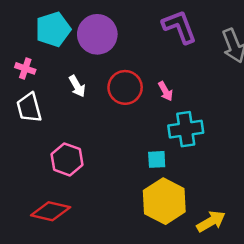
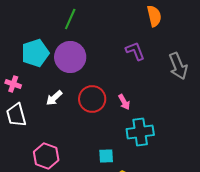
purple L-shape: (179, 27) -> (135, 51), size x0.7
white arrow: (77, 86) -> (54, 98), turned 78
cyan square: (157, 159) -> (106, 156), moved

